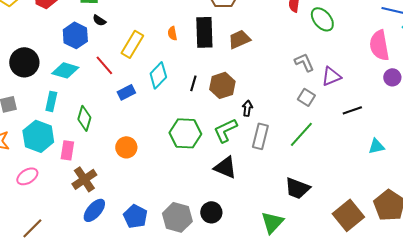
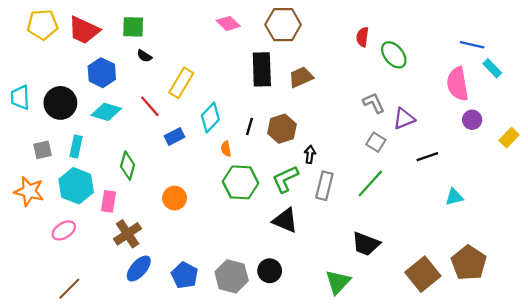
orange semicircle: (172, 33) -> (226, 149), moved
blue hexagon: (75, 35) -> (102, 73), moved
cyan rectangle: (51, 101) -> (76, 147), moved

